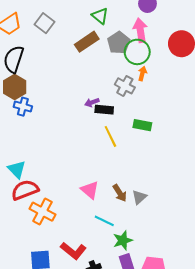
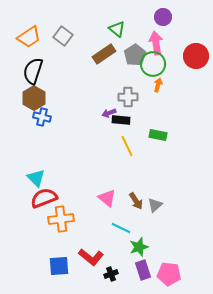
gray cross: (125, 86) -> (128, 97), moved, turned -30
orange cross: (42, 212) -> (61, 219), turned -35

